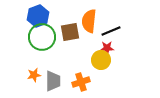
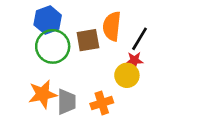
black line: (111, 31) -> (140, 39), turned -36
orange star: (34, 75) -> (43, 94), size x1.6

